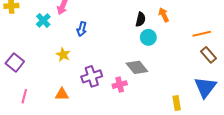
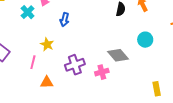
cyan circle: (148, 37) -> (145, 40), moved
pink line: (24, 96) -> (33, 62), moved

